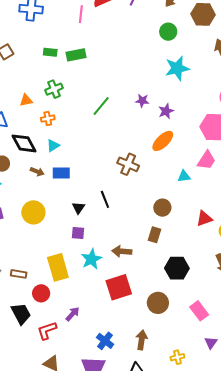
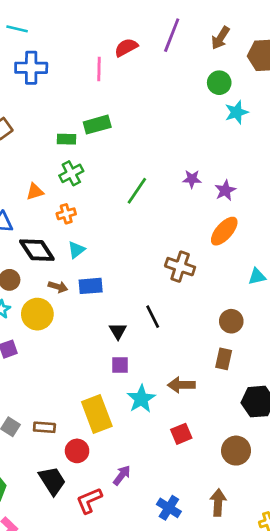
green rectangle: (50, 52) -> (66, 139), moved
cyan star: (177, 68) -> (237, 112), moved, size x0.7
yellow circle: (33, 212) -> (37, 314), moved
red square: (119, 287) -> (181, 434), size x0.6

